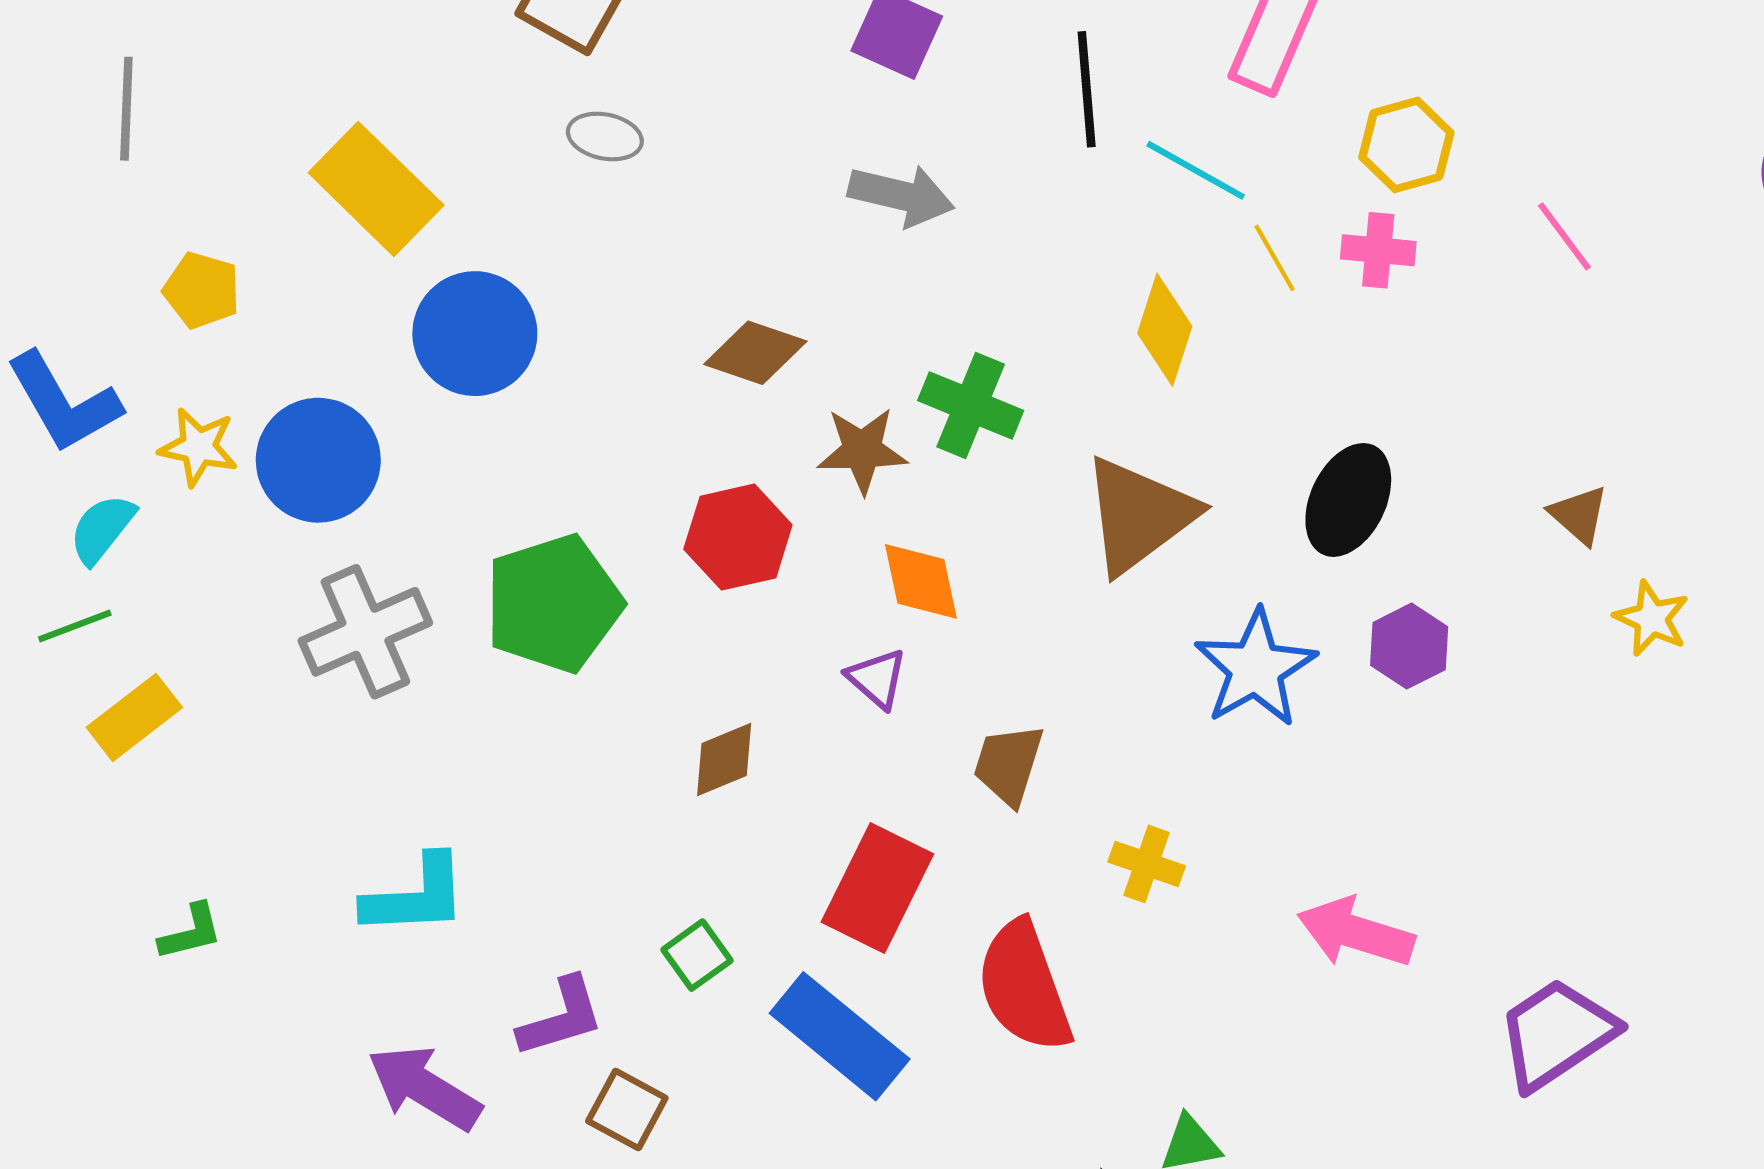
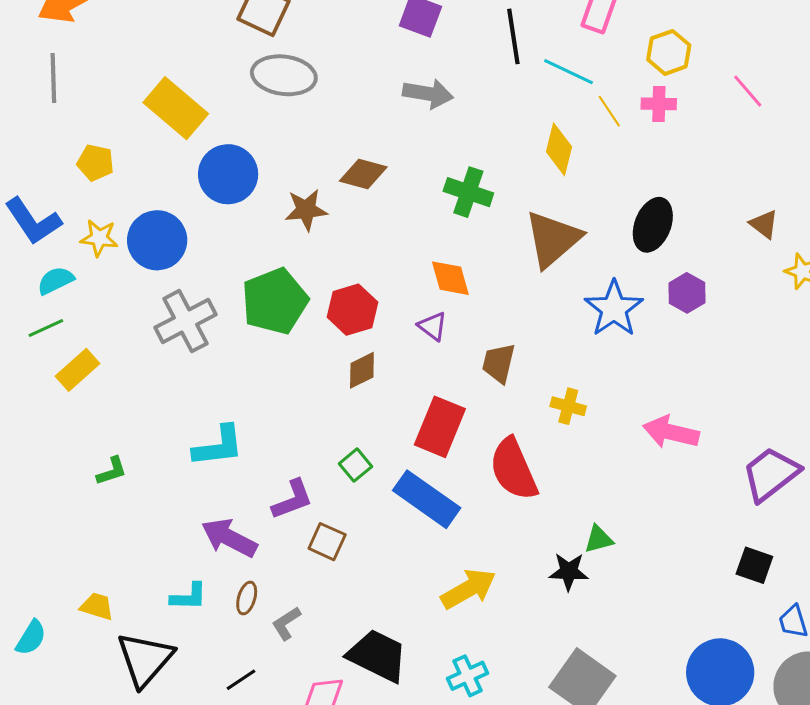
gray ellipse: (605, 137) -> (284, 75), size x1.8
brown star: (862, 450) -> (306, 210), moved
cyan semicircle: (102, 529) -> (56, 280), turned 30
red hexagon: (738, 537) -> (352, 310), moved

